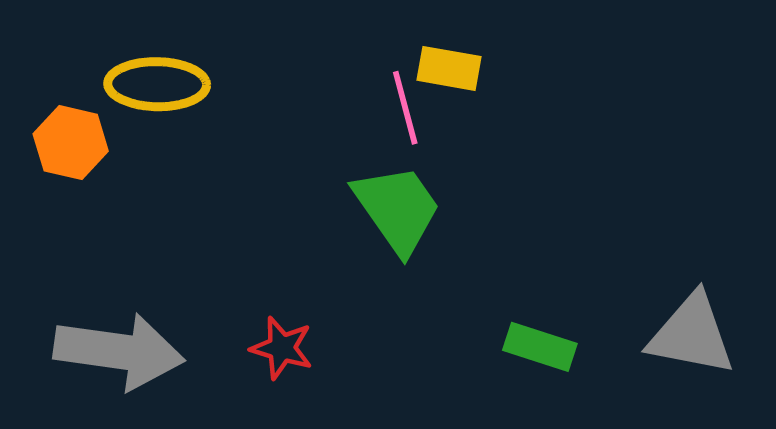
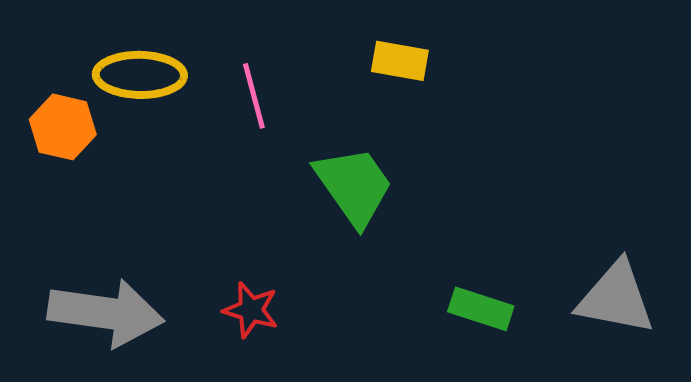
pink line: (405, 108) -> (254, 96), moved

